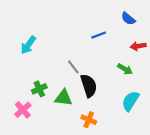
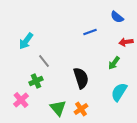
gray line: (73, 67) -> (44, 61), moved
green arrow: (125, 69) -> (114, 63), turned 96
green triangle: (63, 98) -> (58, 108), moved, turned 42
orange cross: (89, 120) -> (81, 109), turned 32

